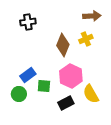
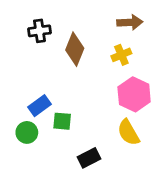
brown diamond: (63, 45) -> (75, 49), moved
pink hexagon: (71, 76) -> (134, 94), moved
black rectangle: (66, 103) -> (89, 158), moved

